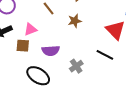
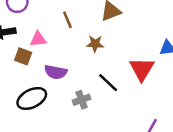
black line: (105, 55) -> (108, 83), moved
black ellipse: (38, 76) -> (32, 98), turned -75

